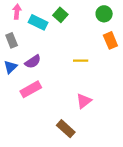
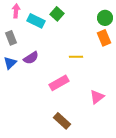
green circle: (104, 14) -> (105, 18), moved
pink rectangle: (31, 89) -> (59, 83), moved
pink triangle: (84, 101) -> (97, 97), moved

